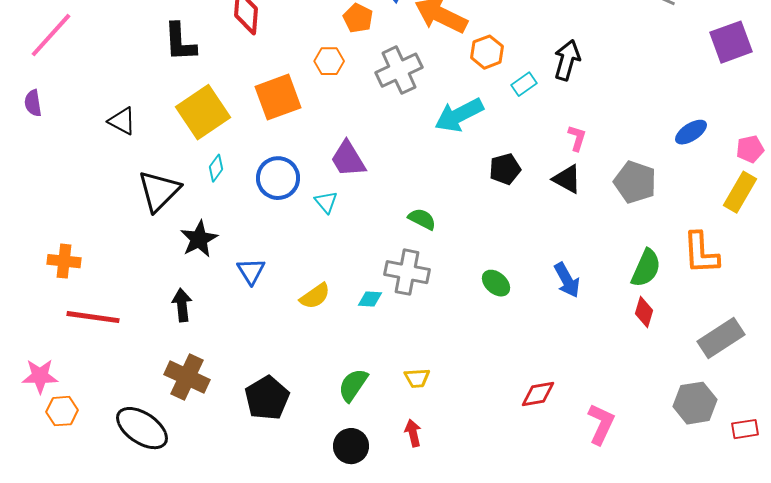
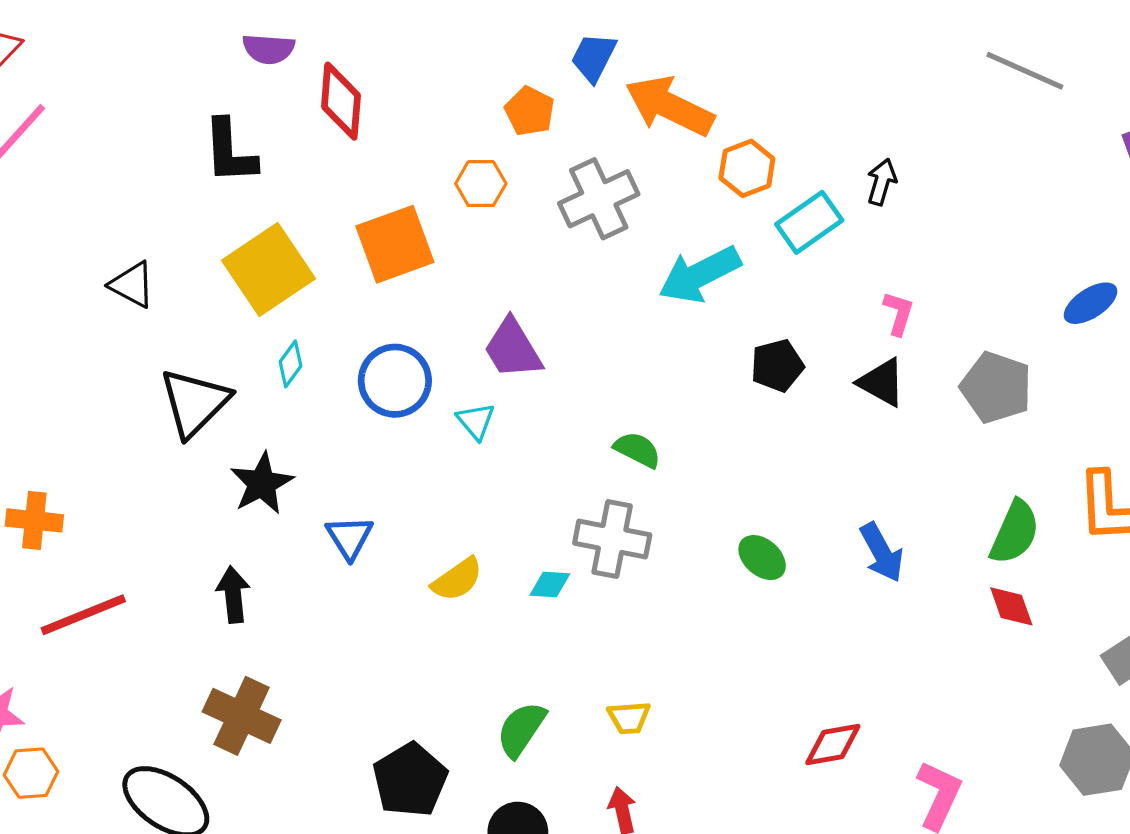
black arrow: (567, 60) -> (882, 182), size x0.7
cyan rectangle: (524, 84) -> (809, 222), size x1.5
red diamond: (644, 312) -> (1011, 606), turned -36
red line: (93, 317) -> (83, 615), turned -30
black pentagon: (267, 398) -> (410, 780), moved

